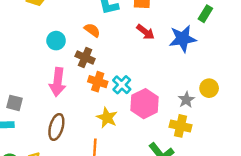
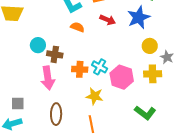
orange semicircle: (92, 30) -> (77, 27), moved
brown cross: (85, 58) -> (55, 54), moved
yellow circle: (209, 88) -> (150, 46), moved
gray star: (186, 100) -> (167, 57), moved
yellow cross: (180, 126) -> (153, 74), moved

